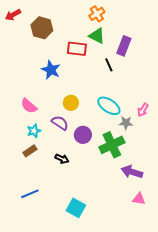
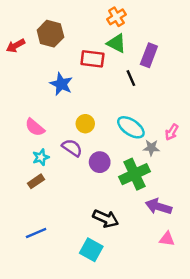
red arrow: (13, 15) -> (16, 46), moved
black arrow: (62, 159) -> (106, 219), moved, size x1.5

